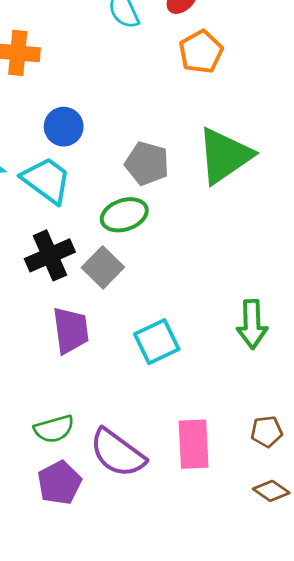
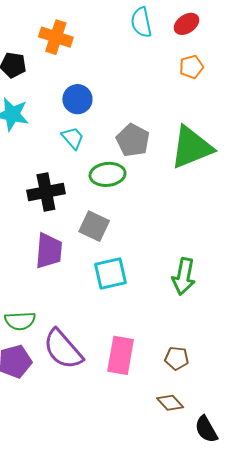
orange pentagon: (201, 52) -> (191, 67), size x0.7
cyan trapezoid: (46, 180) -> (73, 138), moved, size x0.6
gray square: (103, 267) -> (94, 226), moved, turned -32

